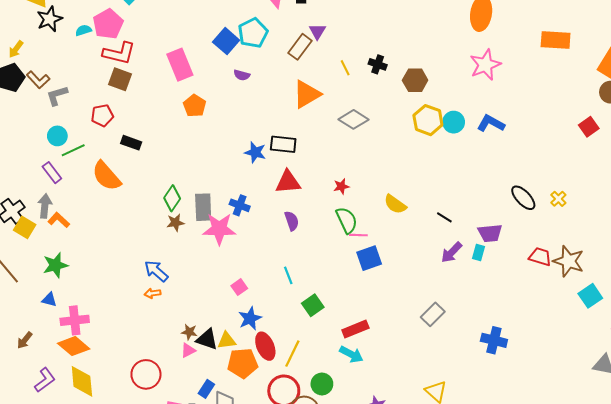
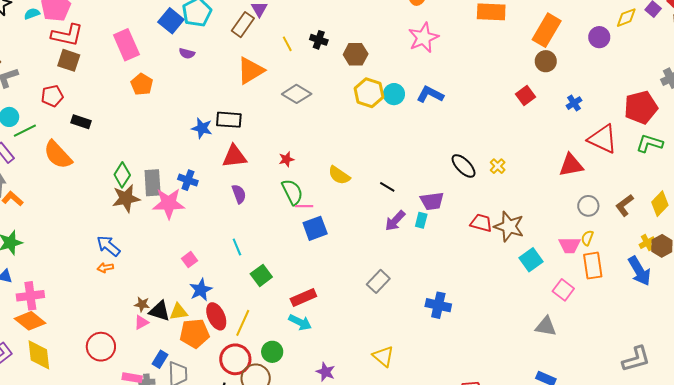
brown star: (175, 223) -> (126, 198), size x1.6

